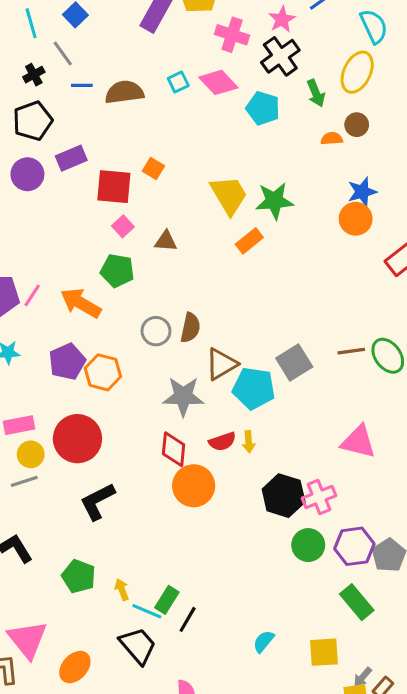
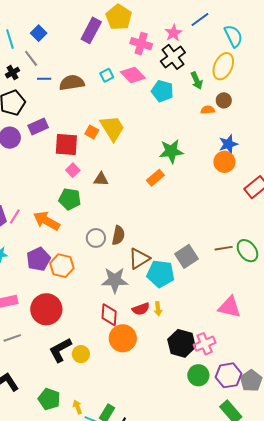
yellow trapezoid: (229, 195) -> (112, 128), moved
yellow circle: (31, 454) -> (81, 354), moved

